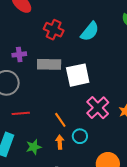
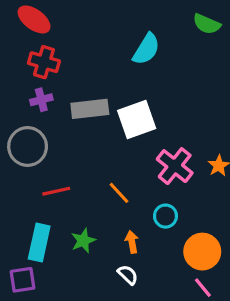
red cross: (54, 30) -> (44, 62), moved
cyan circle: (80, 136) -> (165, 216), moved
orange arrow: (60, 142) -> (132, 242), moved

